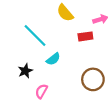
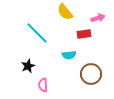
cyan semicircle: (53, 59) -> (69, 55), moved, turned 32
pink semicircle: (41, 91) -> (43, 85), turned -32

